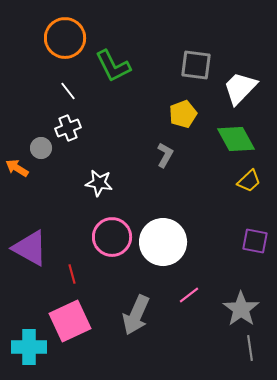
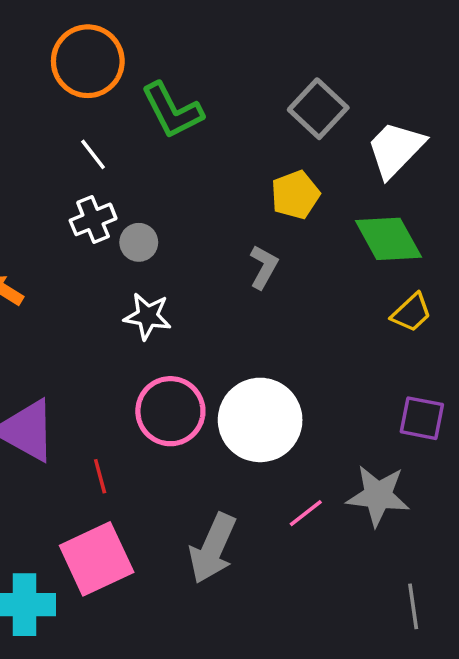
gray square: (196, 65) -> (318, 109), turned 36
gray circle: (41, 148) -> (139, 242), moved
gray star: (241, 309) -> (378, 496), moved, turned -30

